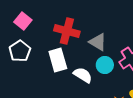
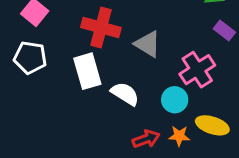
white pentagon: (20, 51) -> (30, 58), turned -30
cyan circle: (105, 65) -> (175, 100), moved

